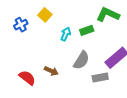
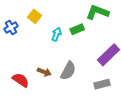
gray semicircle: (81, 60) -> (68, 71), moved
gray rectangle: (100, 77) -> (102, 84), moved

